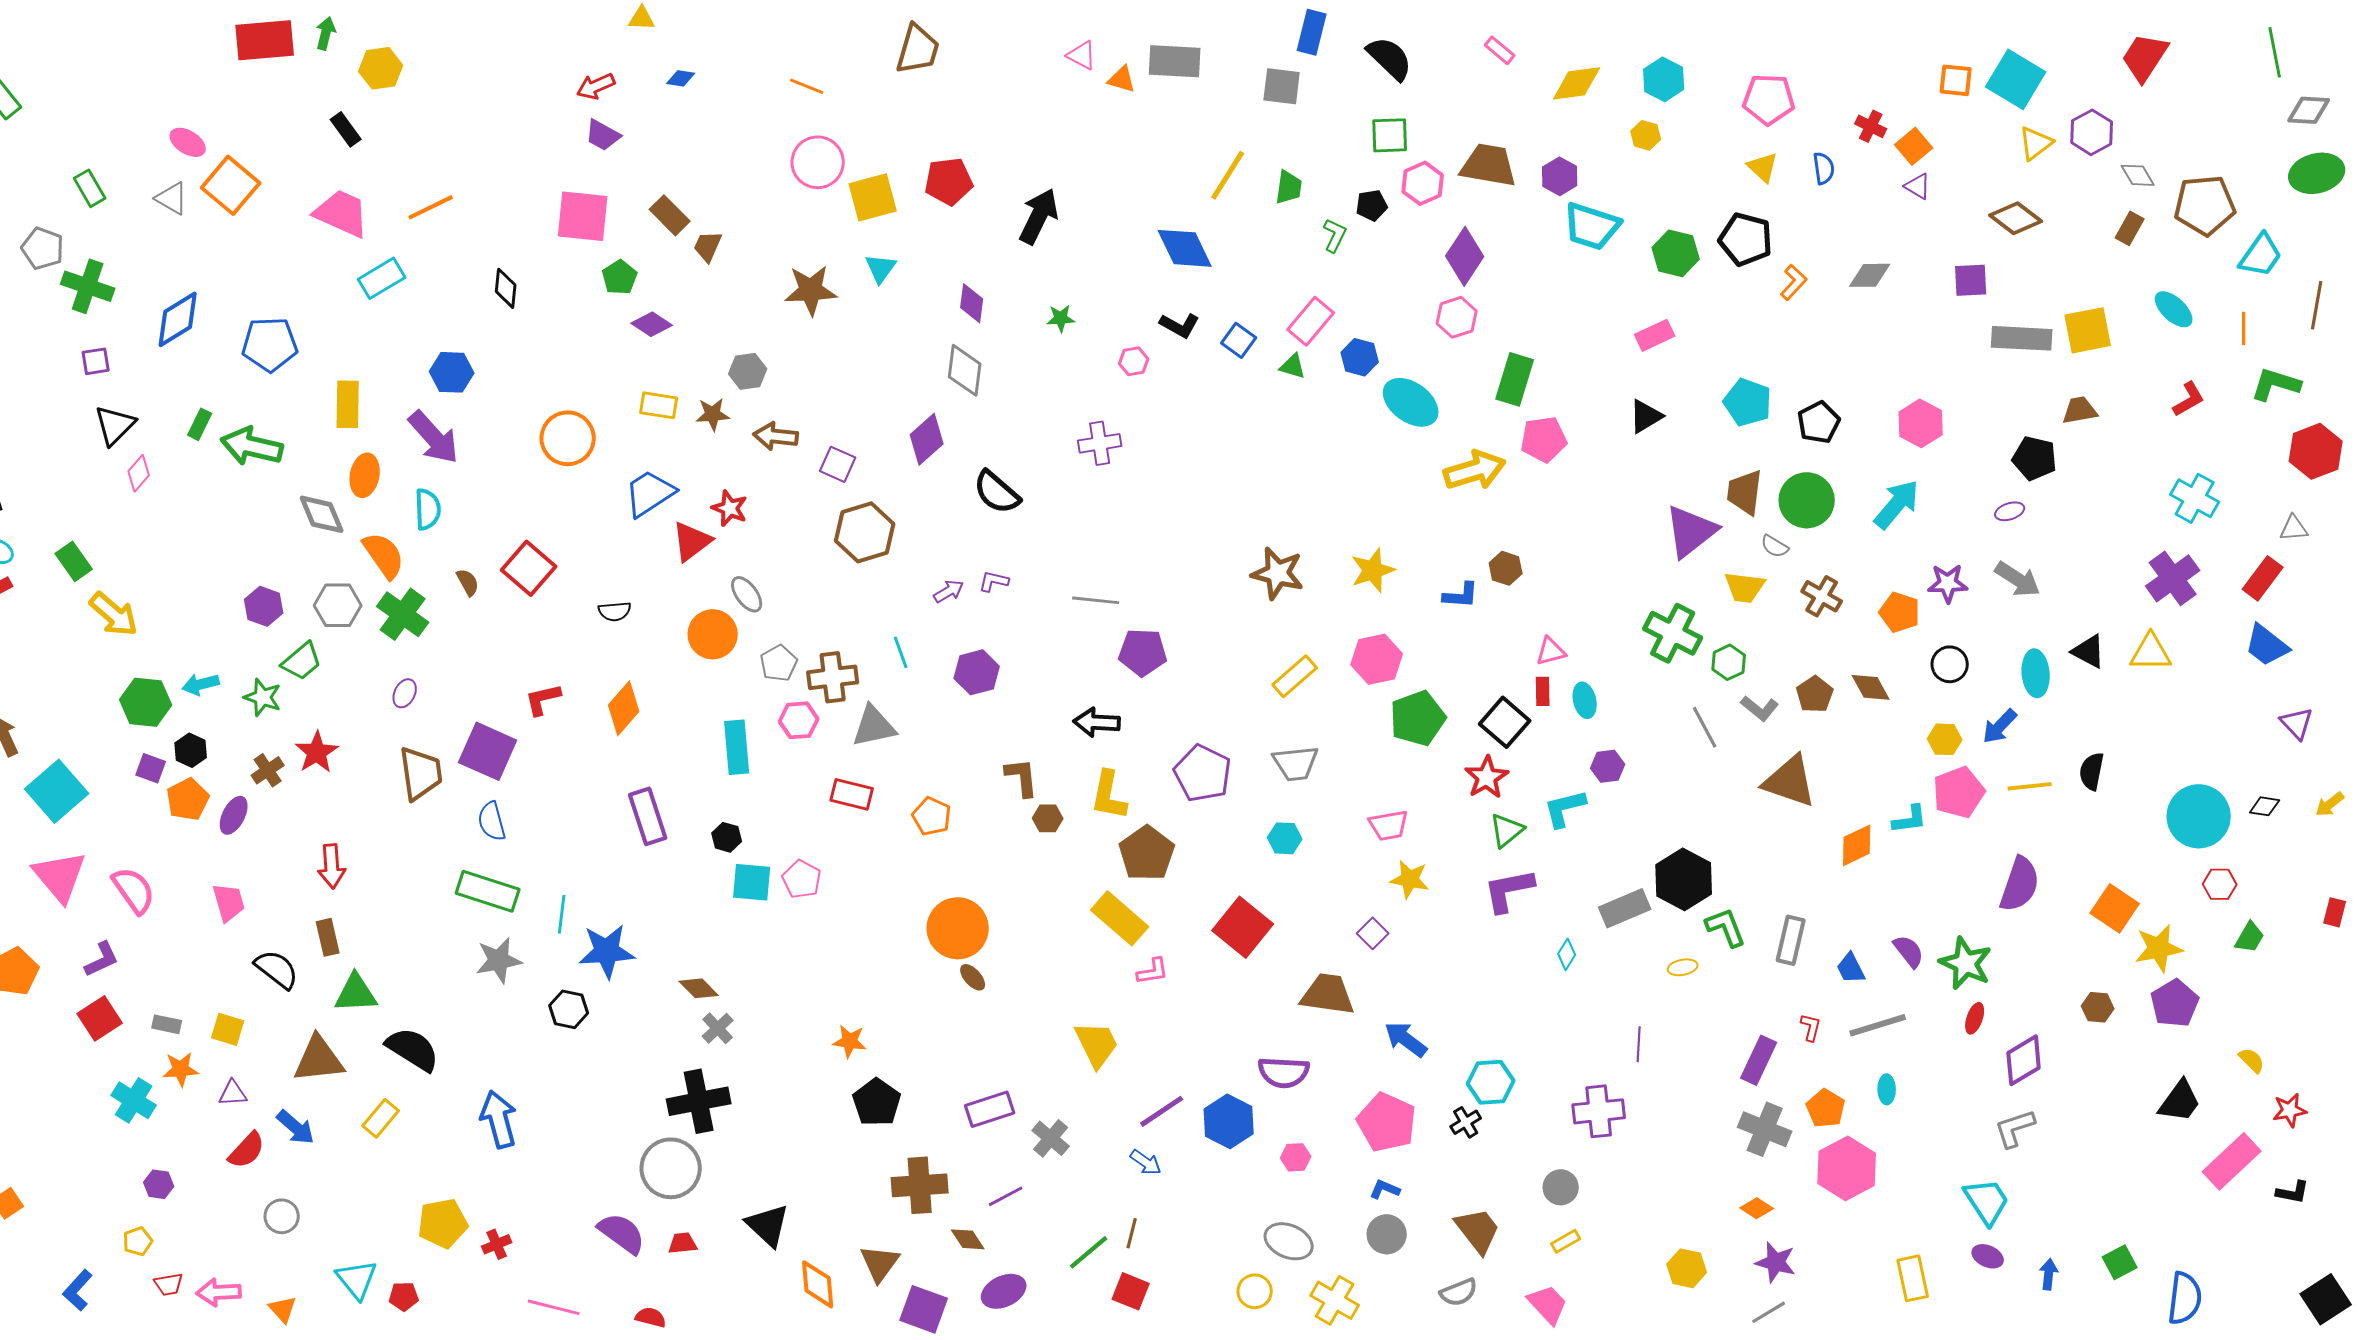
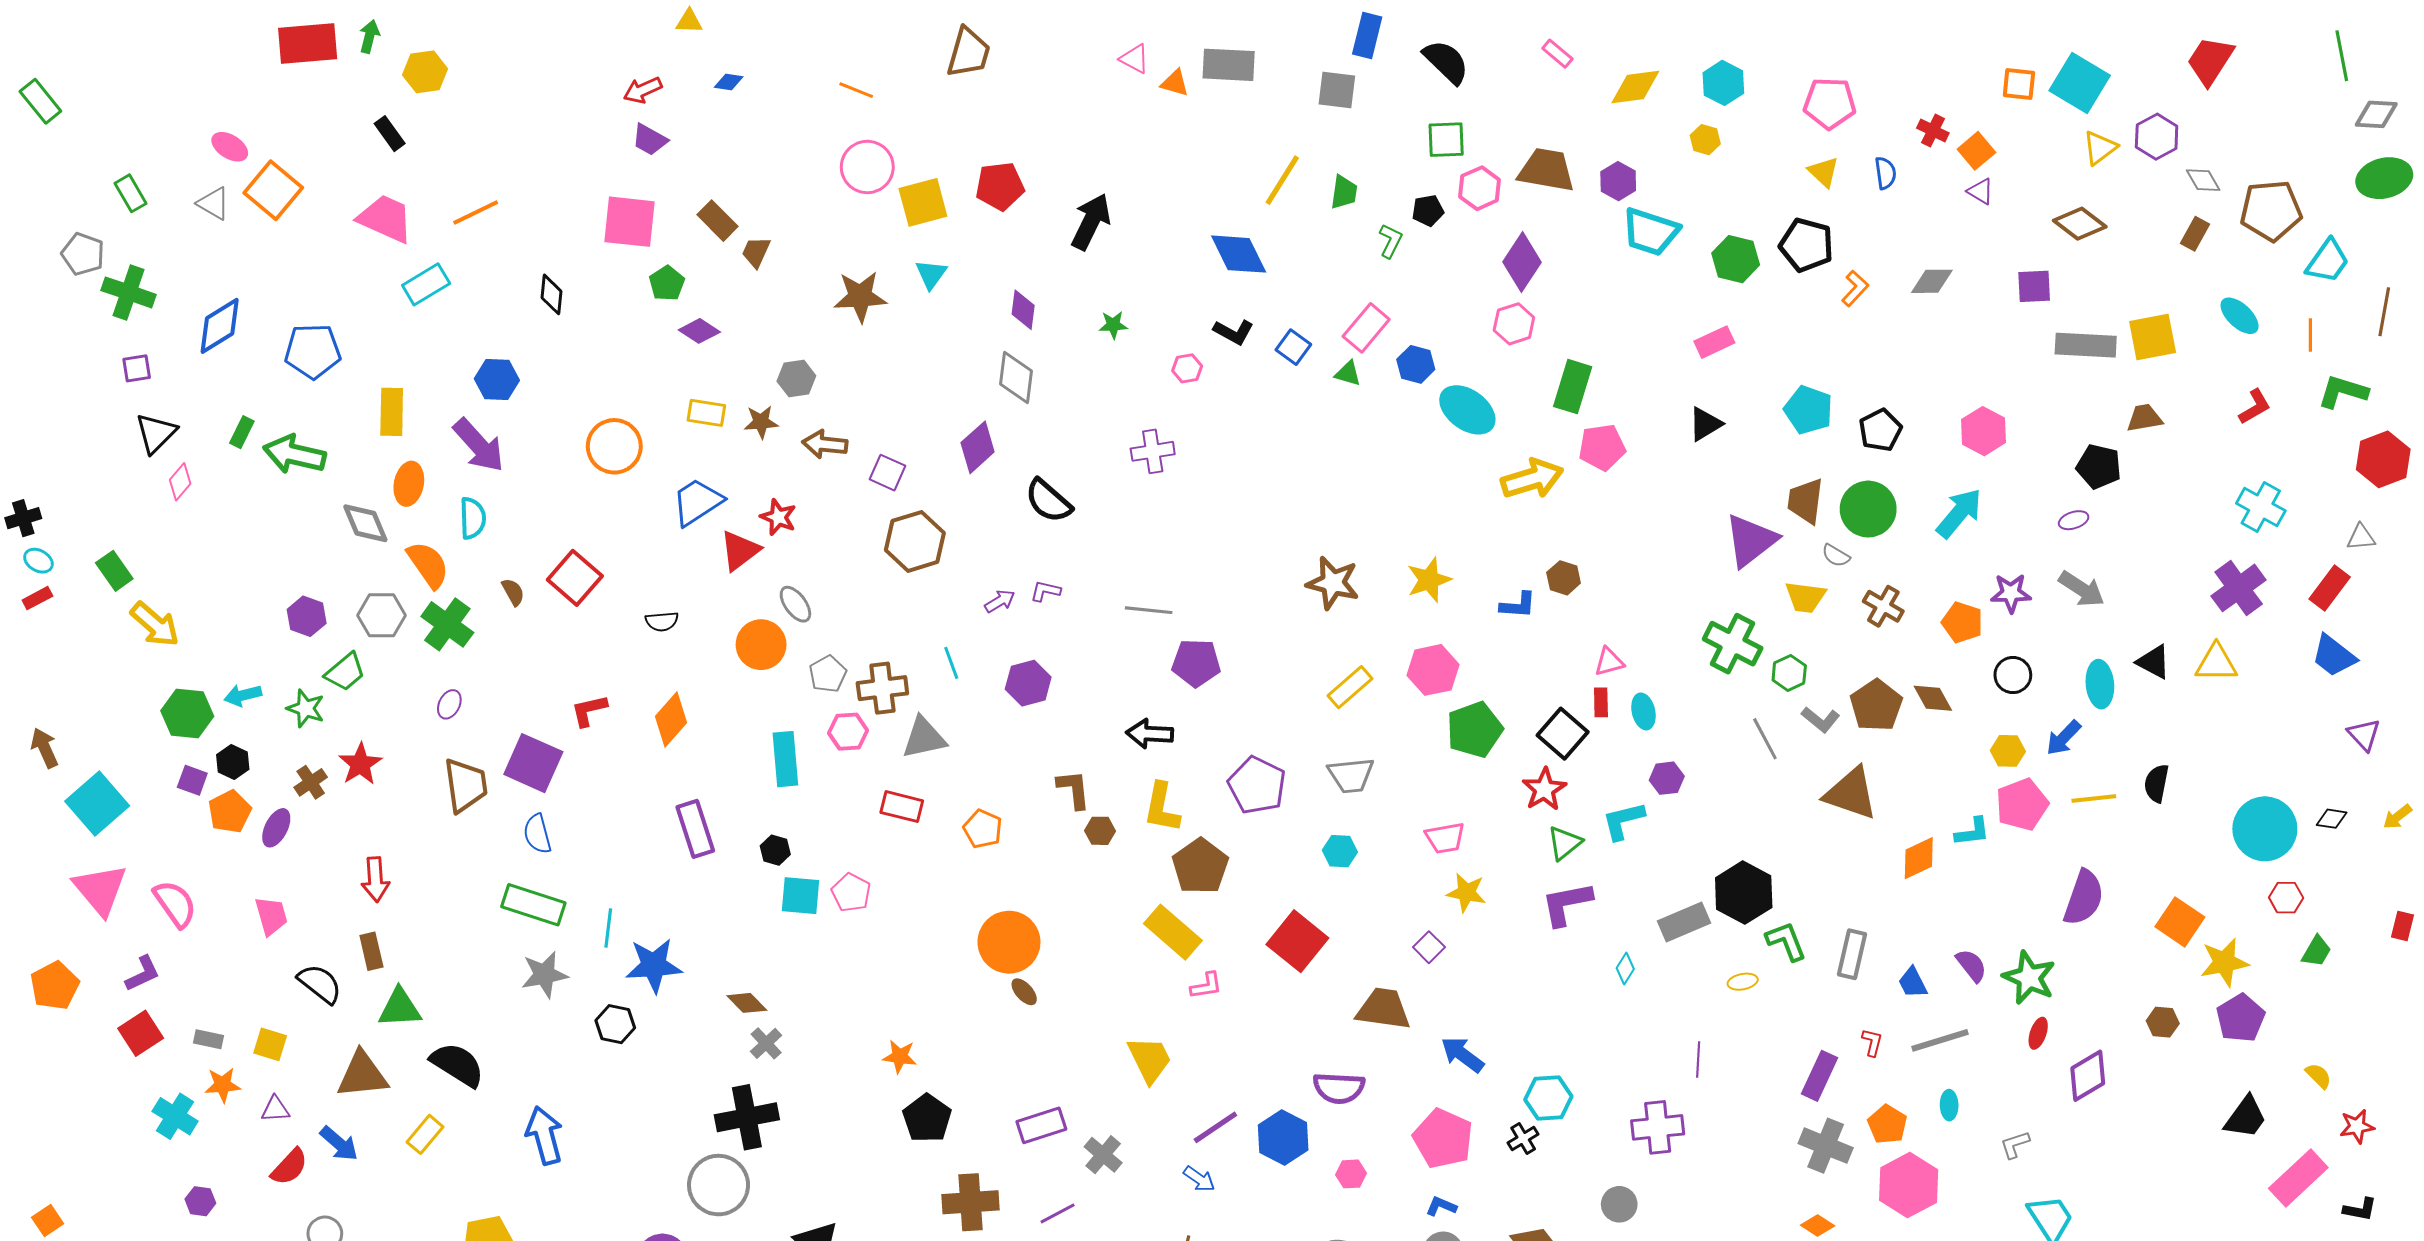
brown pentagon: (1815, 694) -> (1876, 705), size x1.4
gray L-shape: (2015, 1128) -> (2015, 1145), moved, size x0.7

